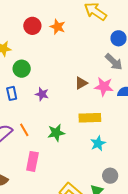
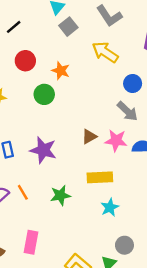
red circle: (32, 26) -> (25, 61), moved
green circle: (22, 69) -> (44, 94), moved
purple star: (42, 94) -> (43, 150), size x1.6
pink rectangle: (32, 161) -> (31, 242), moved

